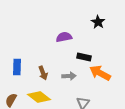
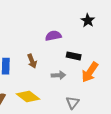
brown arrow: (43, 73) -> (32, 61), moved
orange arrow: (100, 73) -> (90, 72), turned -85

